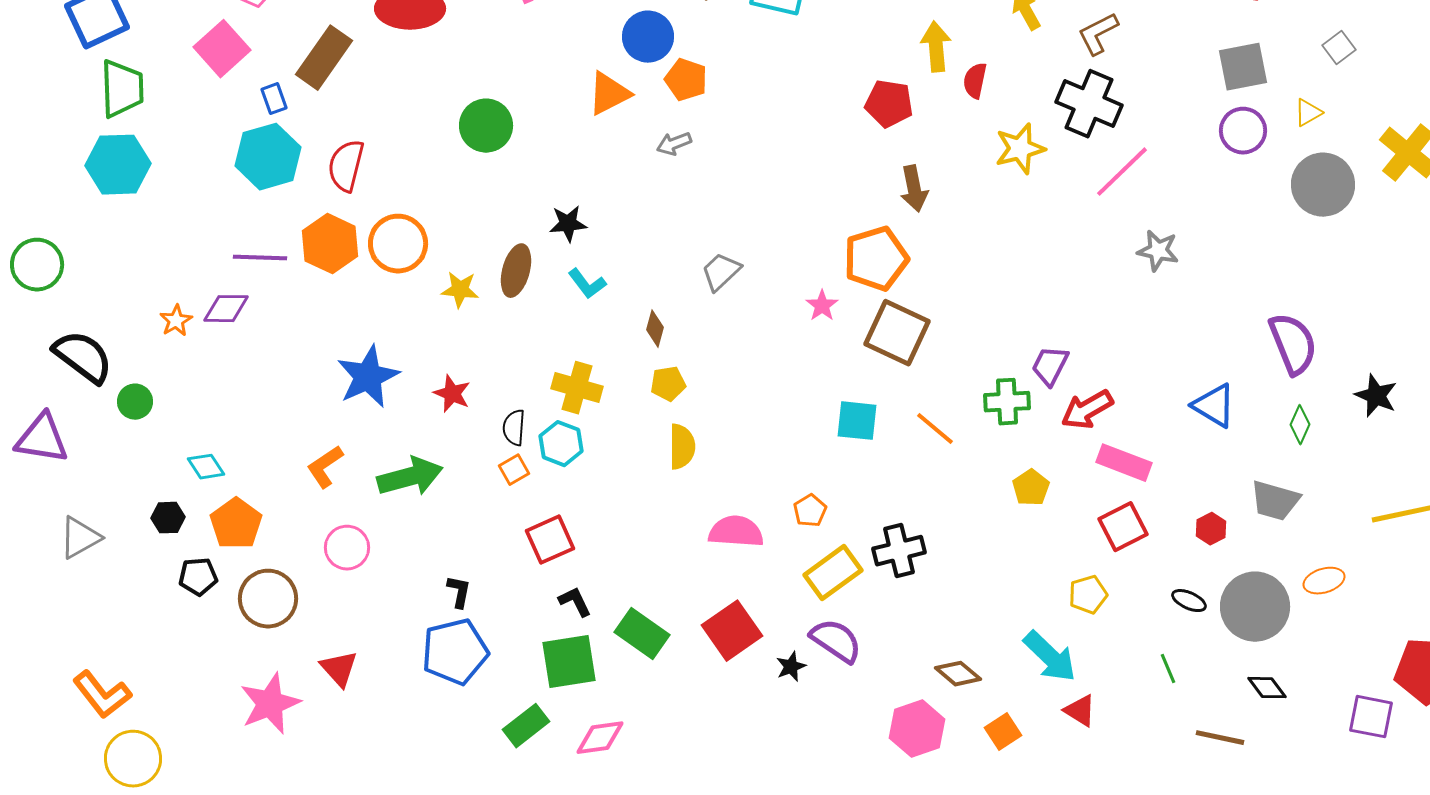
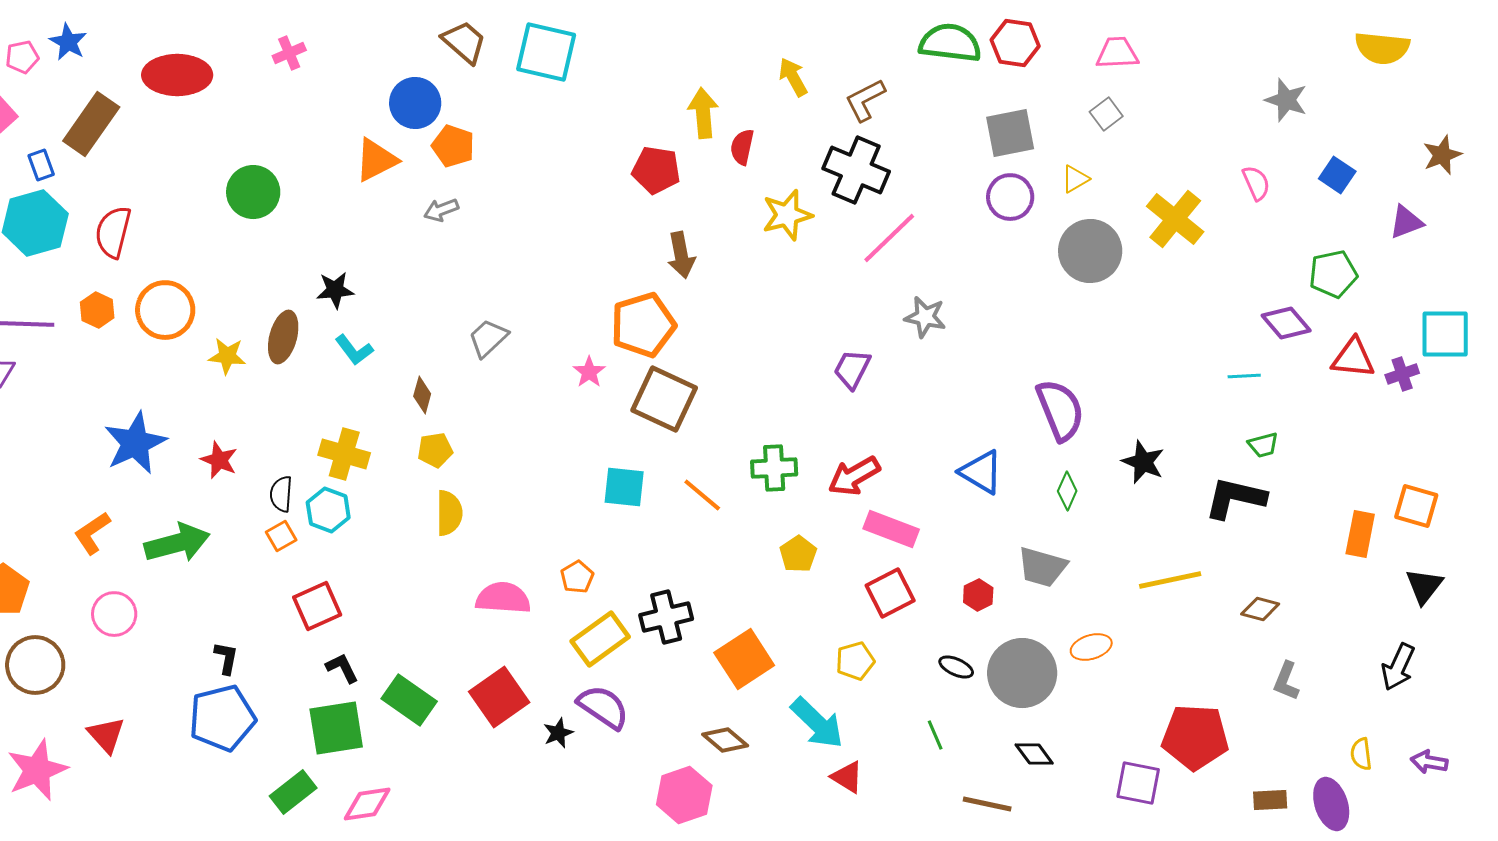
orange hexagon: (330, 244) -> (97, 310), size x0.6
purple trapezoid: (1050, 366) -> (852, 369), moved
orange square: (1003, 732) -> (744, 659), moved, size x1.6

